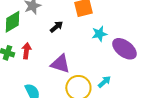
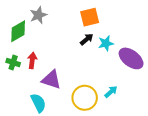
black arrow: (56, 27) -> (87, 39), moved
purple triangle: (60, 64) -> (51, 80), moved

